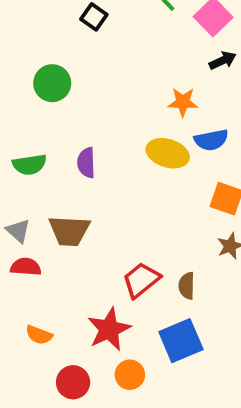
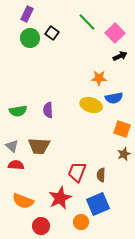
green circle: (52, 83) -> (30, 38), moved
red trapezoid: (141, 280) -> (77, 172), turned -30
orange semicircle: (39, 335) -> (23, 201), size x1.5
orange circle: (130, 375) -> (81, 222), moved

